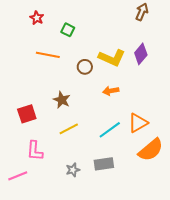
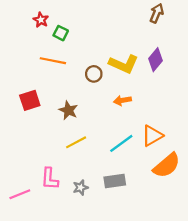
green square: (68, 30) -> (61, 33), moved
red square: (27, 114) -> (30, 100), moved
pink L-shape: (35, 151) -> (50, 179), moved

